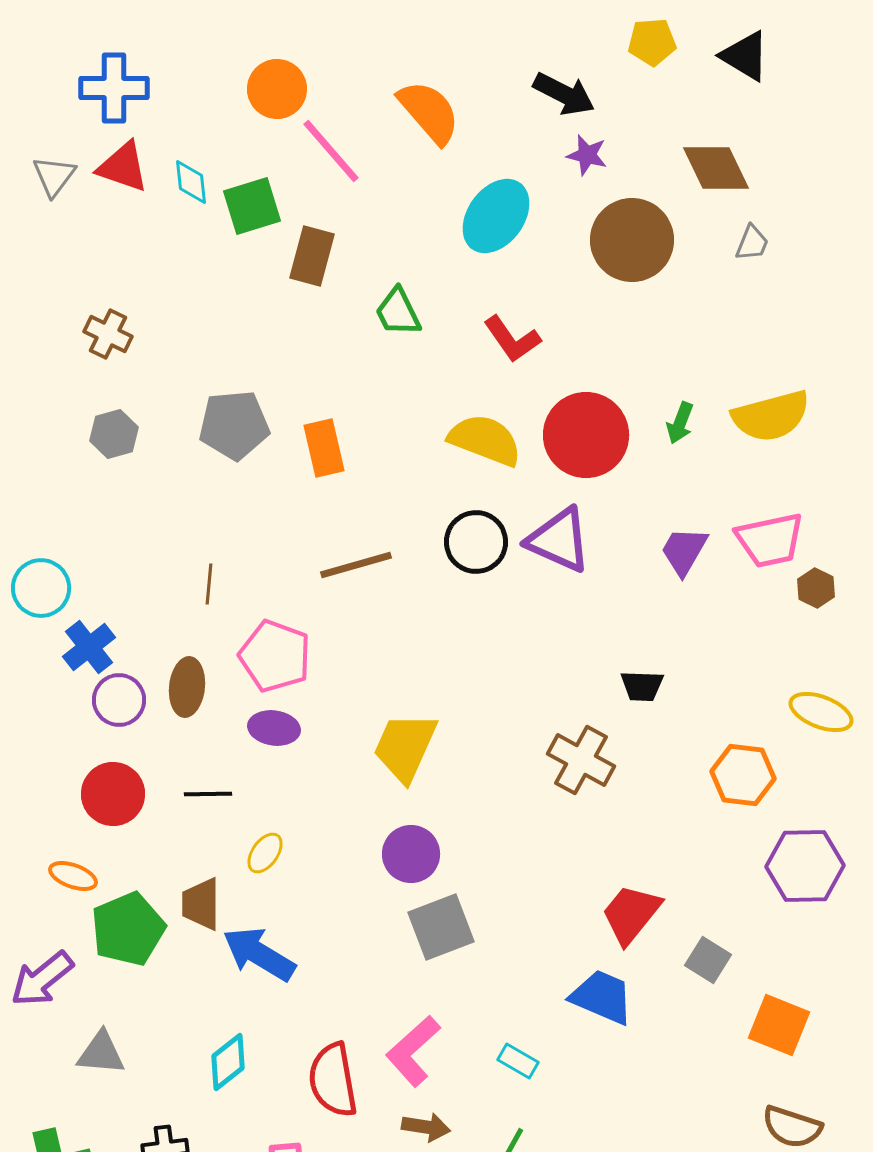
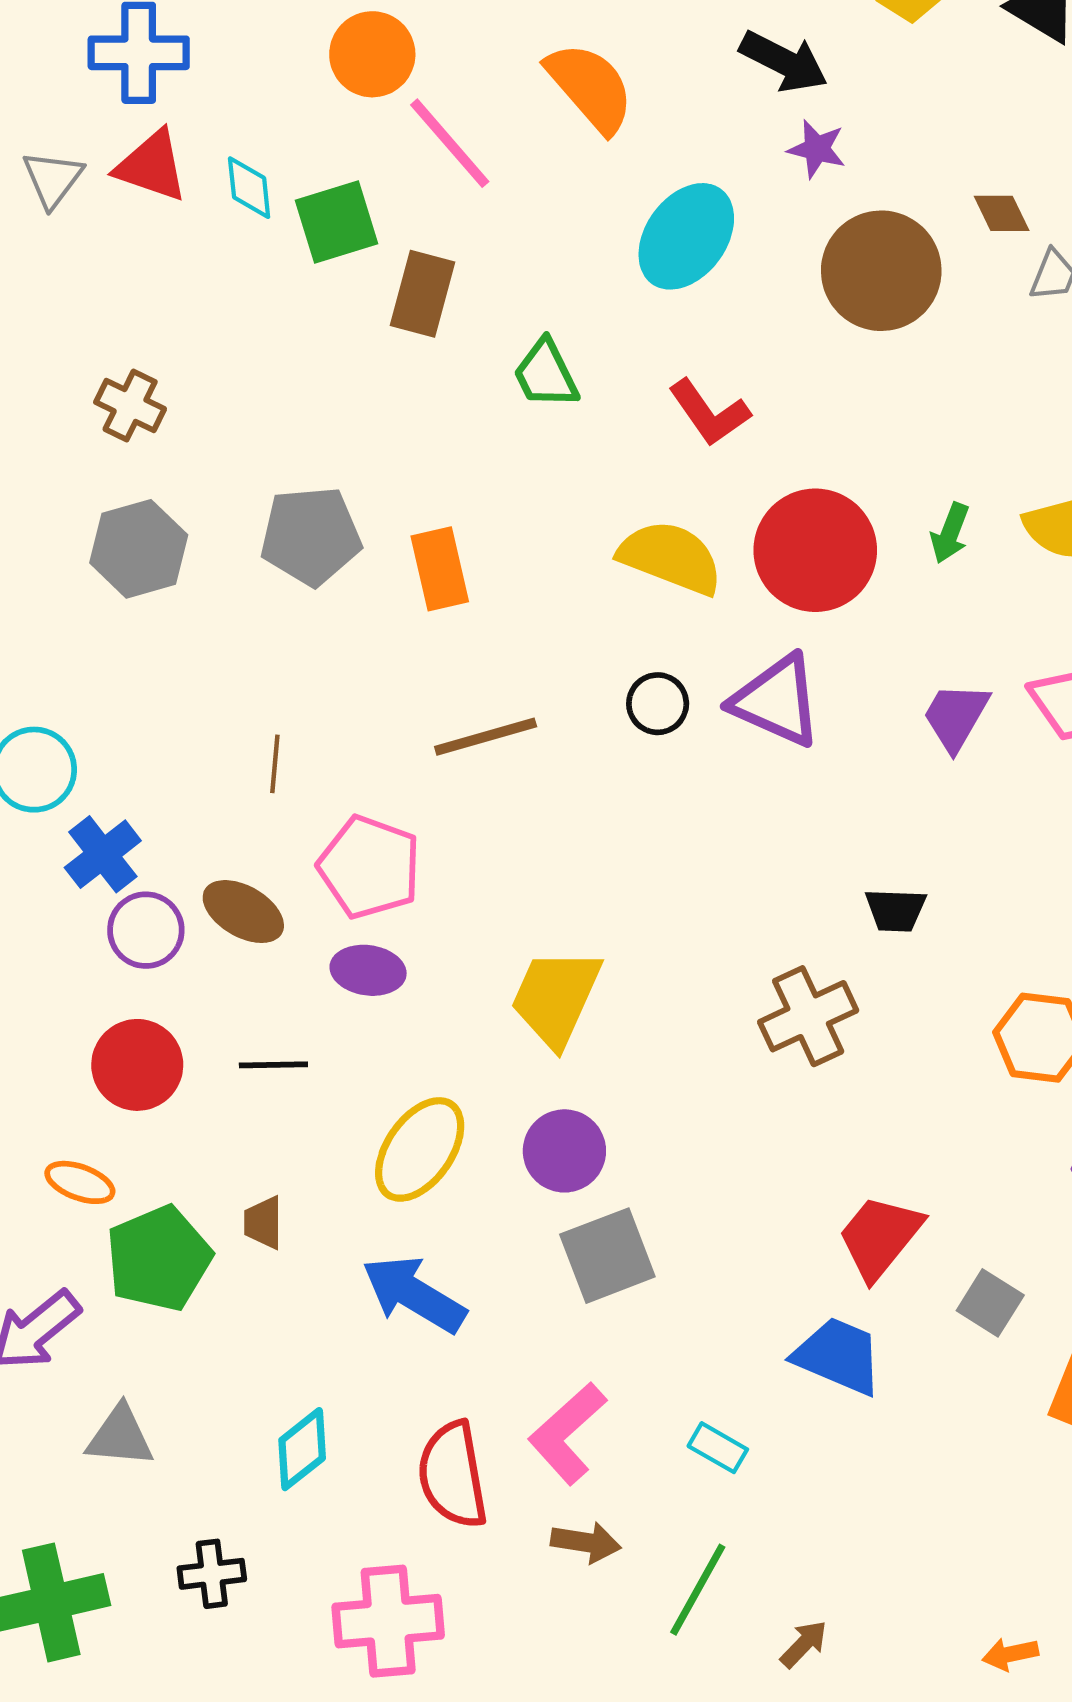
brown diamond: (716, 168) -> (1002, 213), moved, size x0.6
gray hexagon: (114, 434) -> (139, 549), size x1.4
black circle: (476, 542) -> (658, 704), size x0.7
brown ellipse: (187, 687) -> (243, 912), turned -66
brown cross: (581, 760) -> (808, 1016), turned 36
yellow ellipse: (265, 853) -> (420, 1149), moved, size x1.8
brown trapezoid: (201, 904) -> (263, 1223), size x0.7
blue arrow: (259, 954) -> (414, 1294), moved

